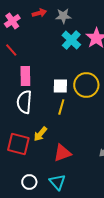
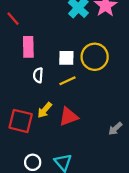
white semicircle: (24, 102) -> (38, 75), moved, size x0.6
yellow line: (61, 107) -> (67, 81), turned 49
red triangle: (62, 153) -> (69, 117), moved

